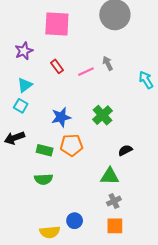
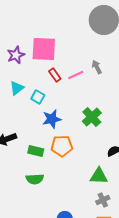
pink square: (57, 24) -> (44, 49), moved
red rectangle: (57, 66) -> (55, 75), moved
cyan square: (21, 106) -> (38, 97), moved

